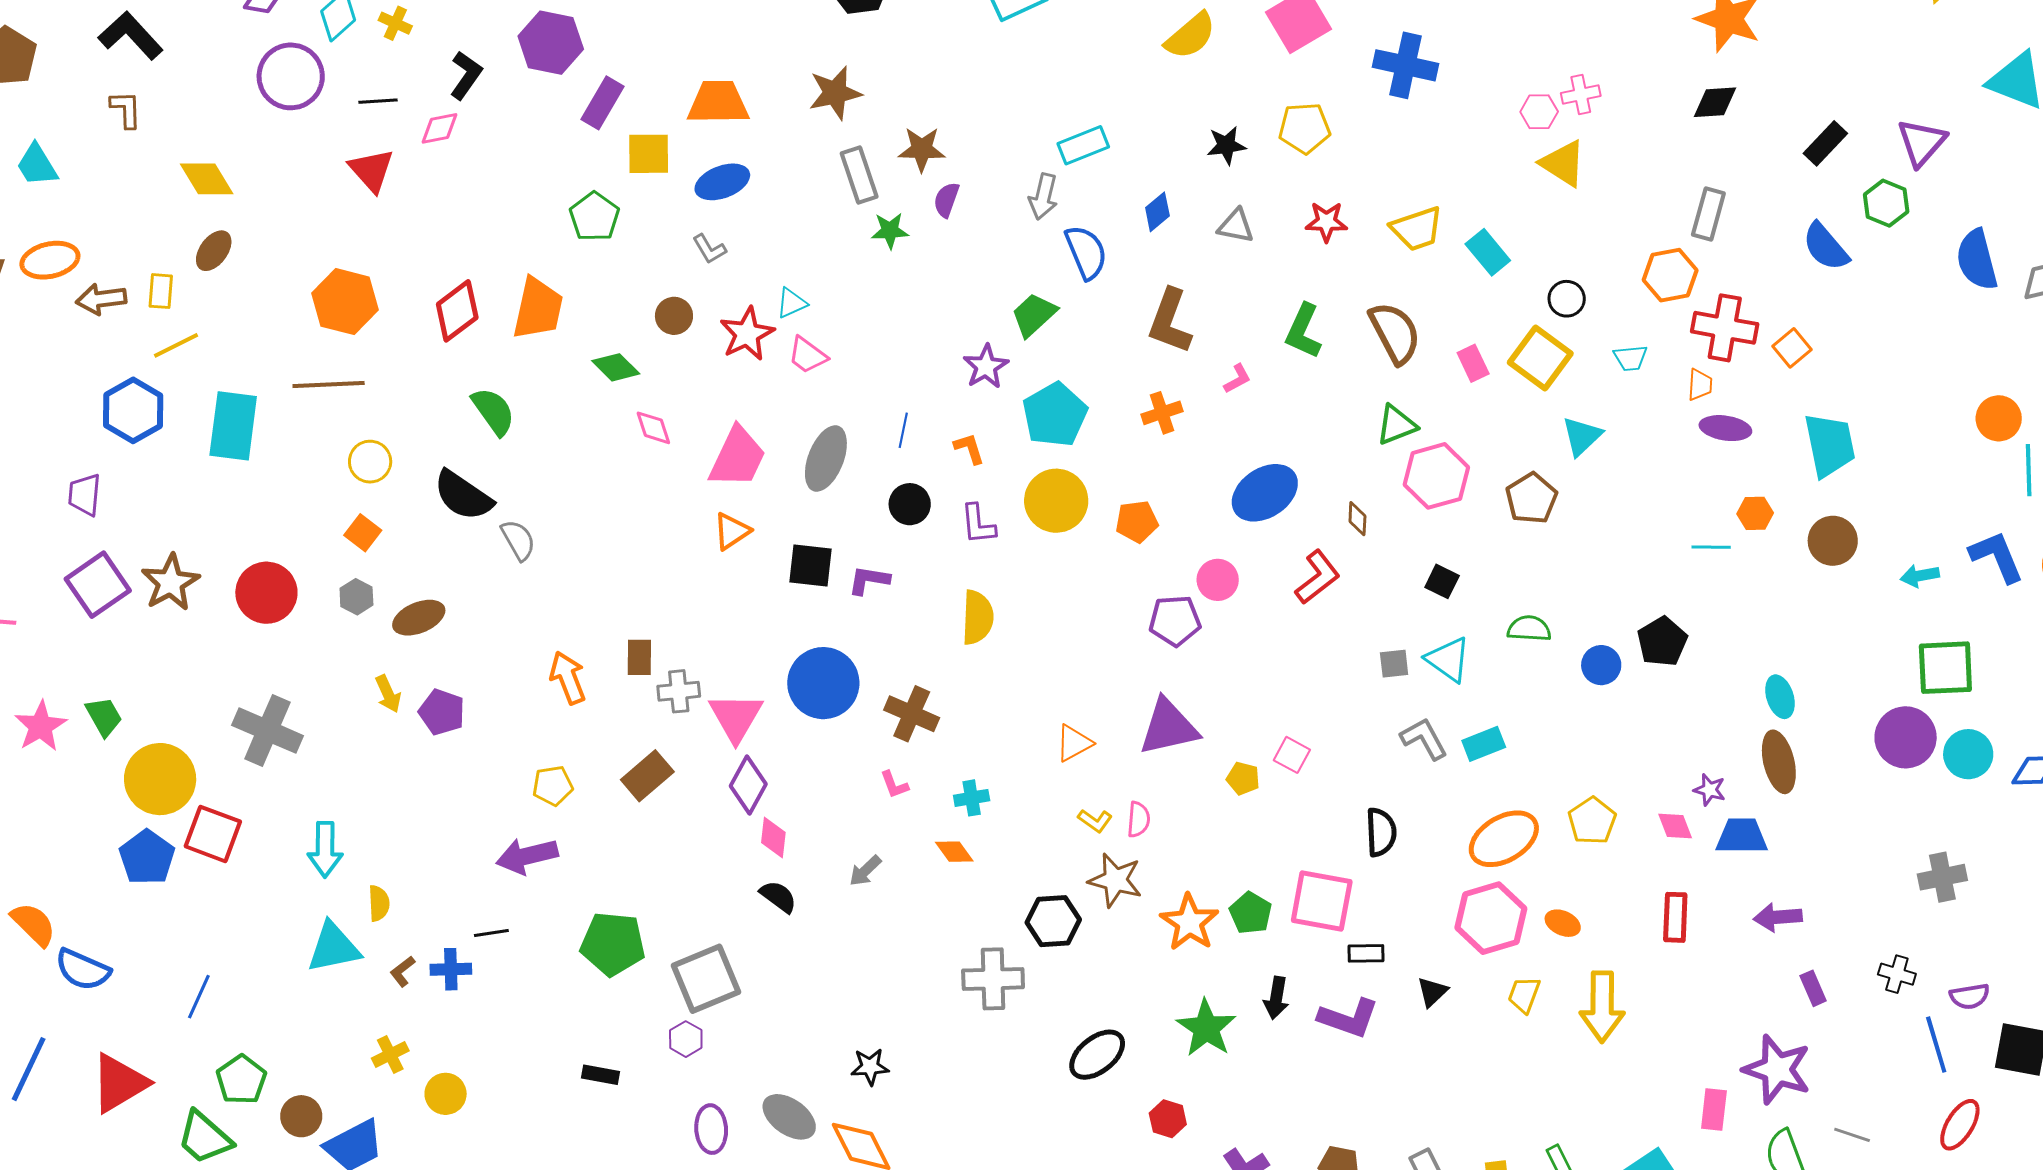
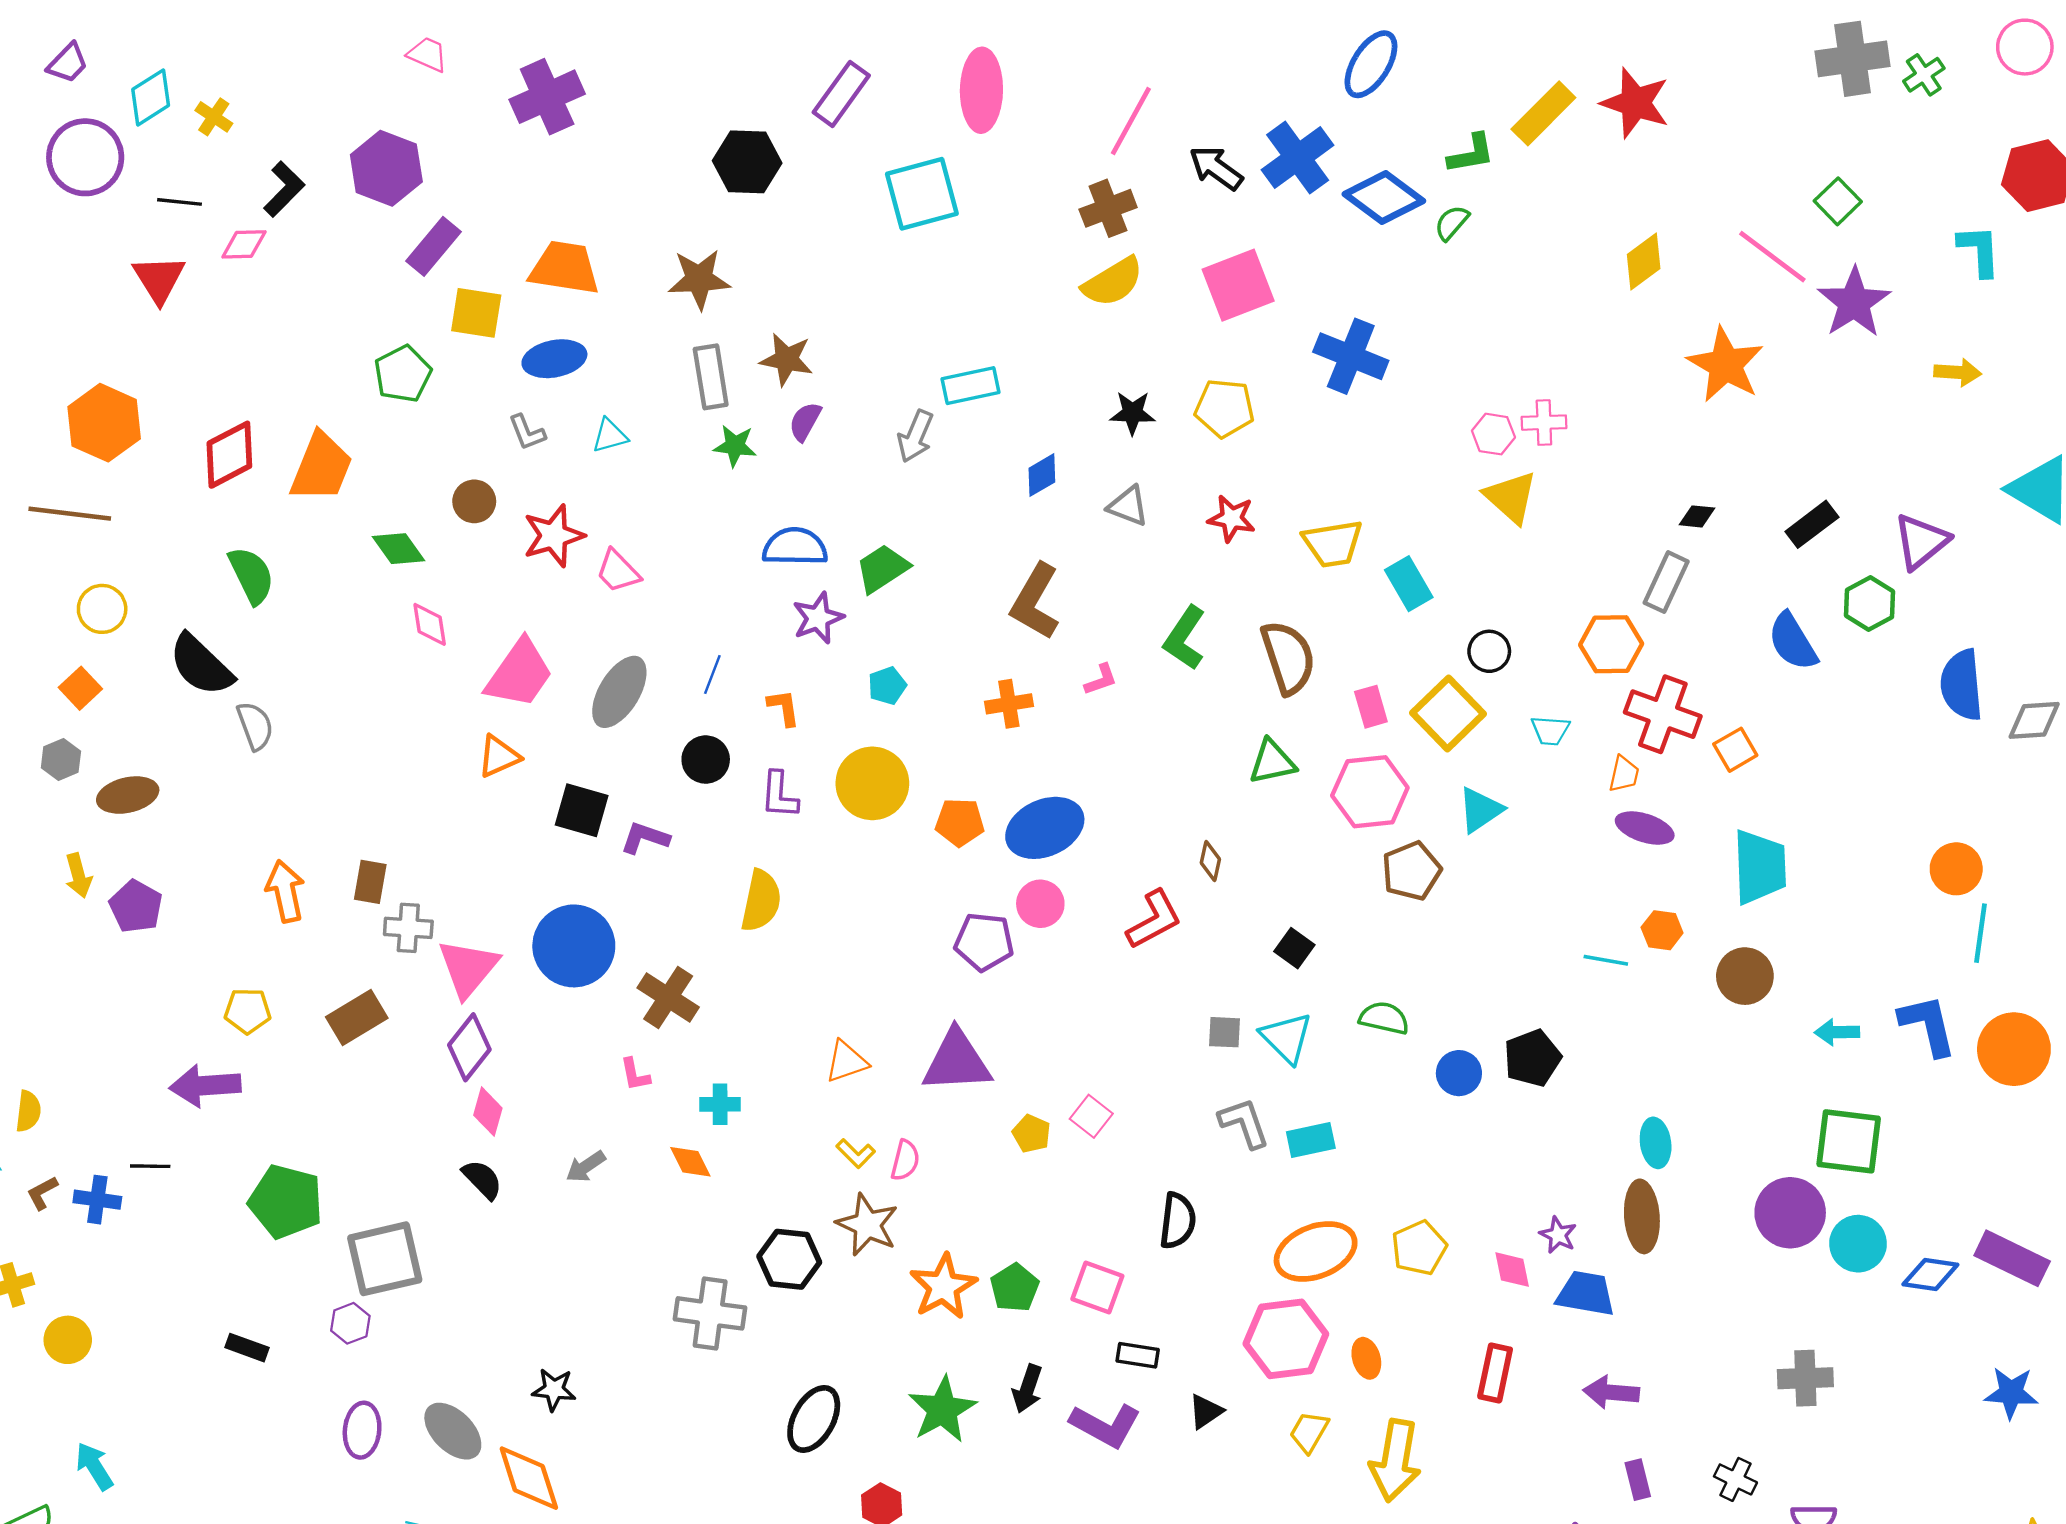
black diamond: (1715, 102) -> (1697, 516), moved, size x0.7
blue semicircle: (1086, 252) -> (795, 547), moved, turned -76
cyan triangle: (792, 303) -> (610, 436), moved
cyan pentagon: (1055, 415) -> (887, 686), size x0.5
pink hexagon: (1436, 476) -> (1370, 792), moved
blue ellipse: (1265, 493) -> (1045, 828), moved
pink square: (1322, 901) -> (1097, 1287), size x0.7
orange ellipse: (1563, 923) -> (1366, 1358), turned 40
black ellipse: (1097, 1055) -> (814, 1419), turned -32

